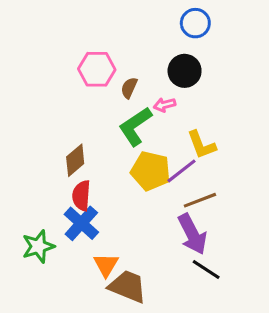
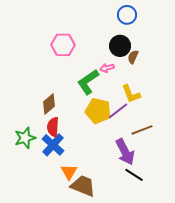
brown semicircle: (129, 88) -> (133, 57), moved
brown line: (200, 200) -> (142, 130), moved
green star: (38, 246) -> (25, 138), moved

